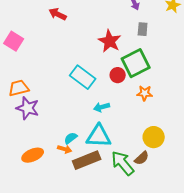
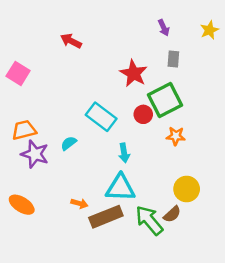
cyan arrow: (102, 107) -> (124, 153), turned -84
cyan semicircle: (71, 138) -> (69, 143), moved
orange ellipse: (33, 155) -> (22, 205), moved, turned 55

